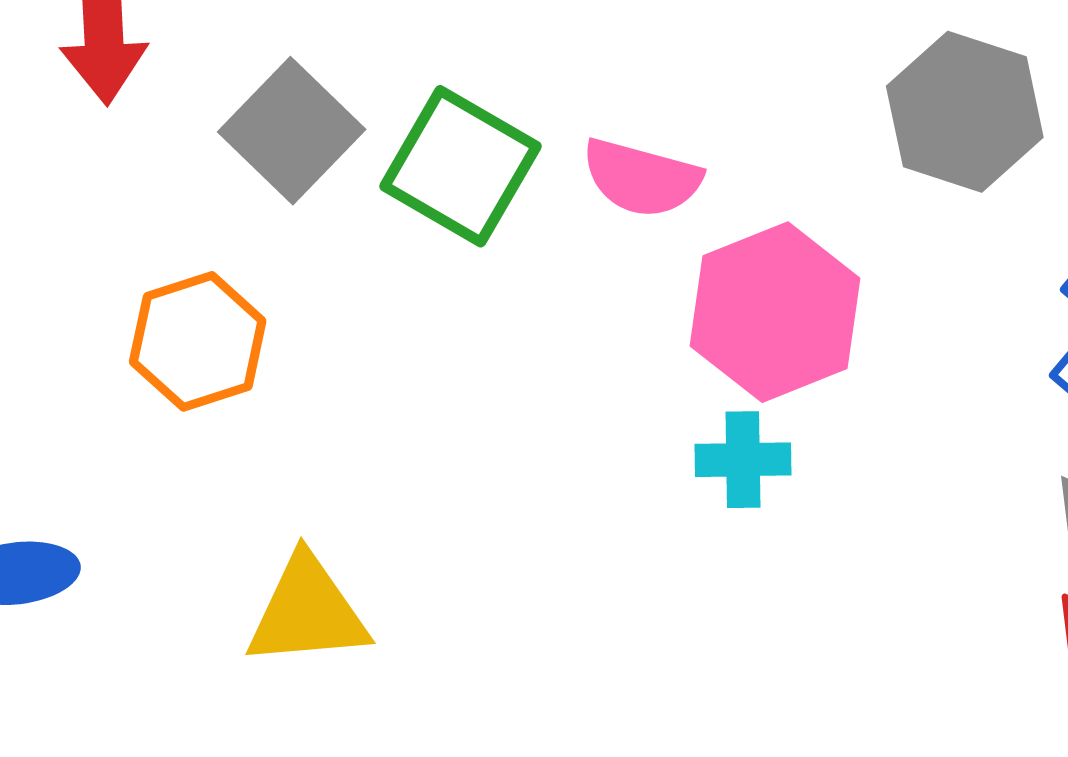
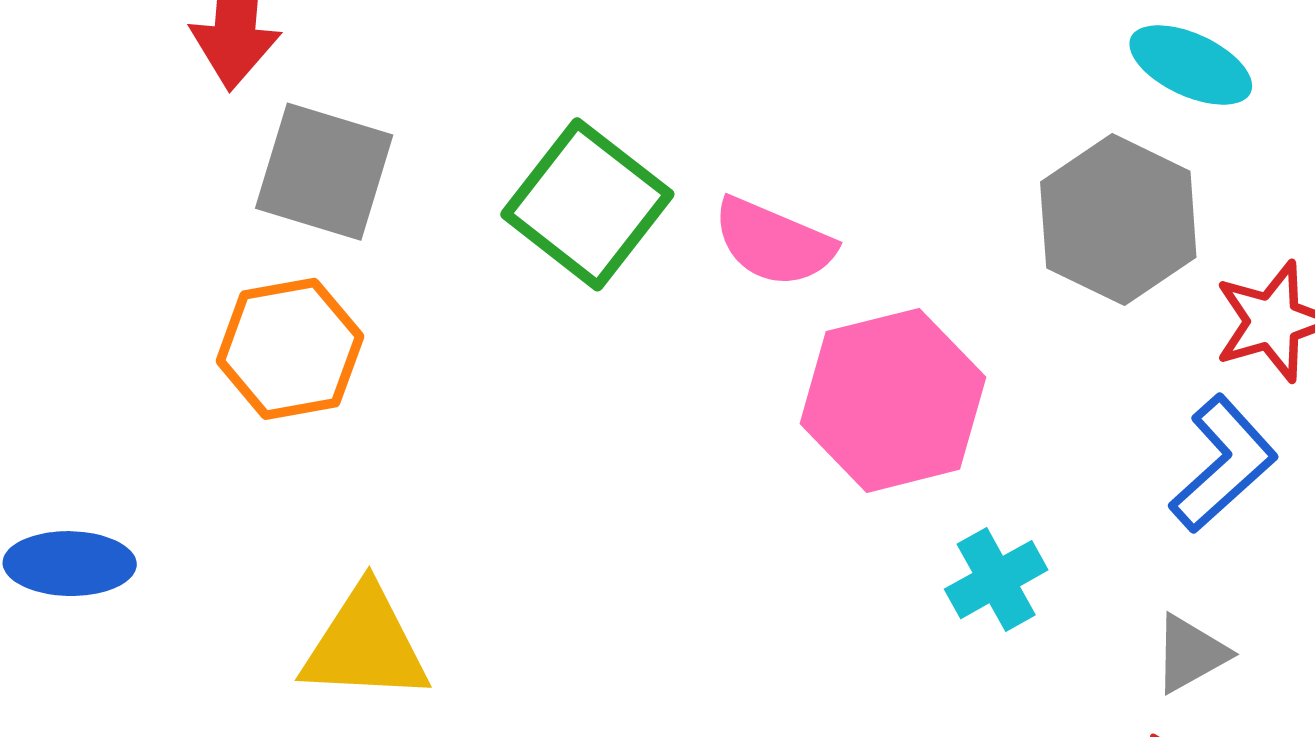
gray square: (292, 131) -> (324, 172), moved, turned -35
cyan cross: (743, 460) -> (996, 580), moved, turned -36

